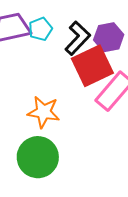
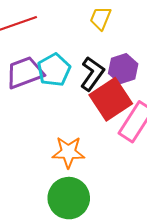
cyan pentagon: (40, 29) -> (54, 70), size x1.4

